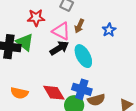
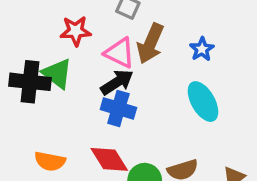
brown arrow: (79, 26) -> (150, 43), size x1.6
cyan ellipse: (83, 56) -> (203, 102), moved
blue cross: (82, 89) -> (118, 108), moved

